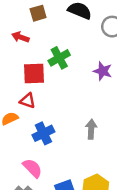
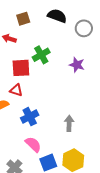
gray arrow: (91, 129) -> (69, 123), moved
pink semicircle: (32, 168) -> (33, 144), moved

